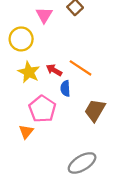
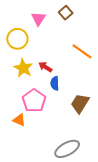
orange line: (80, 68) -> (82, 51), moved
orange triangle: (26, 132) -> (19, 120), turned -48

